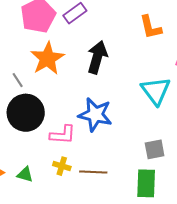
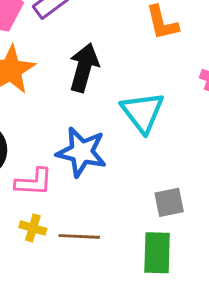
cyan triangle: (156, 91) -> (143, 112), moved

